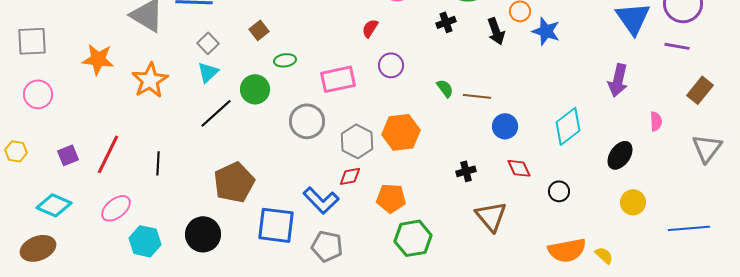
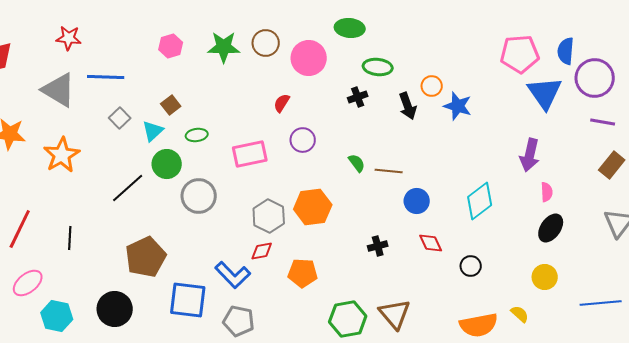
purple line: (677, 46) -> (603, 122), moved
cyan triangle: (208, 72) -> (153, 131), moved
gray circle: (307, 121) -> (199, 196), moved
pink semicircle: (656, 121) -> (547, 192), moved
black ellipse: (620, 155) -> (551, 228), moved
brown triangle: (491, 216) -> (395, 314), moved
green hexagon: (413, 238) -> (348, 319), moved
yellow semicircle: (604, 255) -> (520, 314), moved

